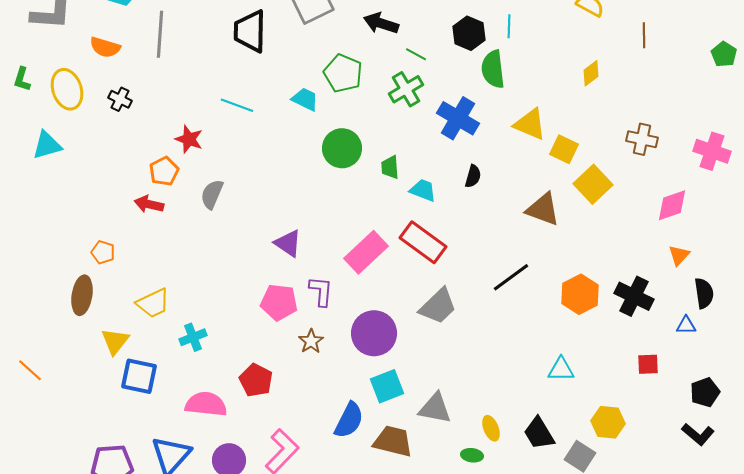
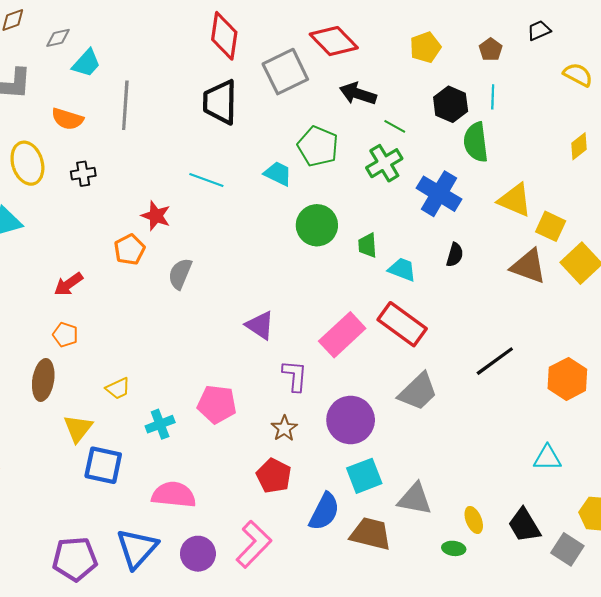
black cross: (120, 99) -> (83, 174), turned -35
red arrow: (149, 204) -> (68, 284), moved, turned -48
brown triangle: (543, 209) -> (528, 266), moved
pink pentagon: (279, 302) -> (217, 404), moved
yellow trapezoid: (153, 303) -> (118, 388), size x0.7
red pentagon: (256, 380) -> (274, 476), moved

